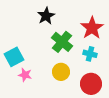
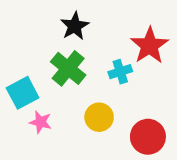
green cross: (62, 42) -> (68, 68), moved
cyan cross: (90, 54) -> (120, 72), moved, turned -32

